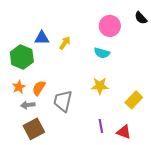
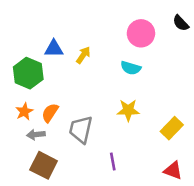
purple line: (101, 126) -> (113, 161), moved
brown square: (34, 129) -> (44, 165), turned -35
red triangle: (124, 132) -> (173, 170), moved

